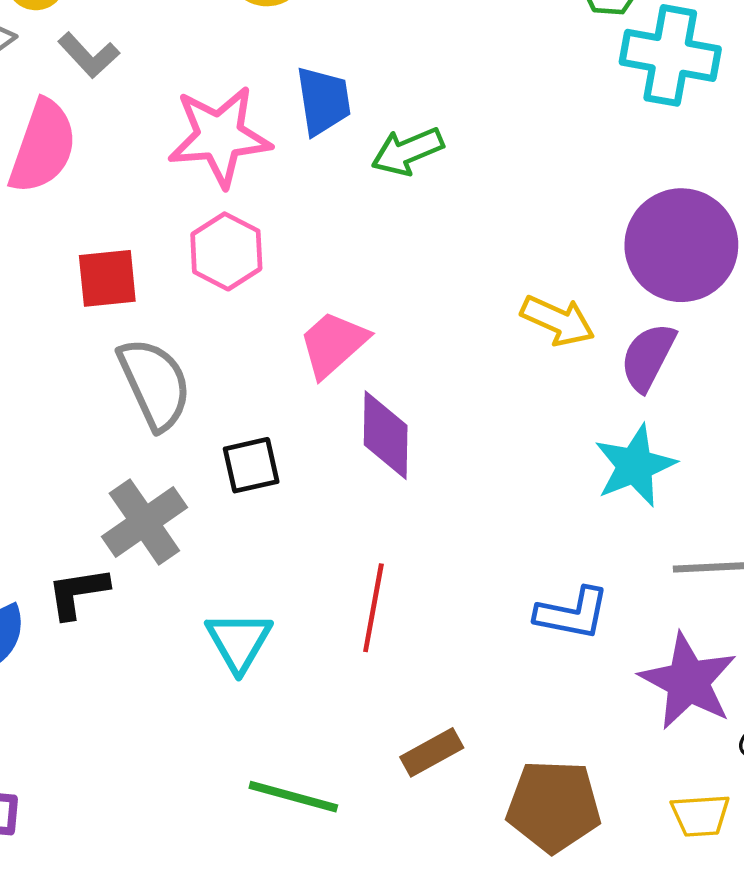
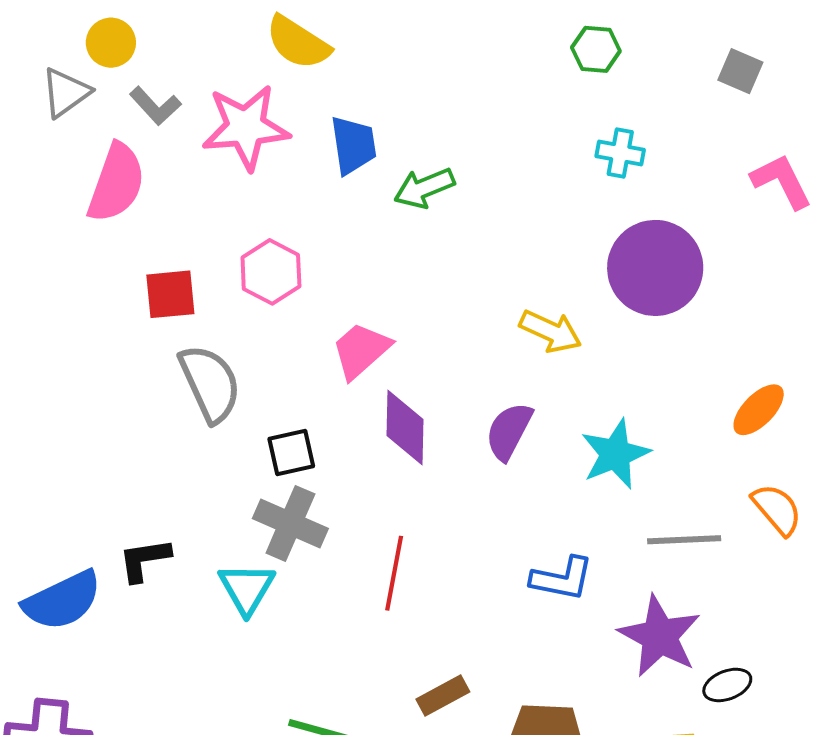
cyan cross: (670, 55) -> (620, 153), moved, size x0.6
pink star: (219, 136) -> (246, 127), moved
purple semicircle: (648, 357) -> (509, 431), moved
gray cross: (144, 522) -> (290, 524), moved, turned -32
cyan triangle: (239, 641) -> (247, 588), moved

